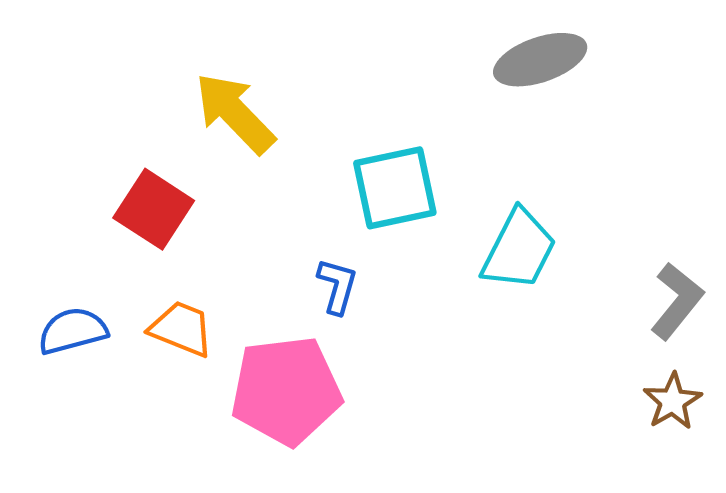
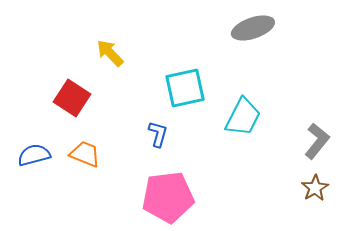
yellow arrow: (235, 113) -> (110, 53), size x0.7
pink pentagon: (286, 391) -> (168, 197), moved

